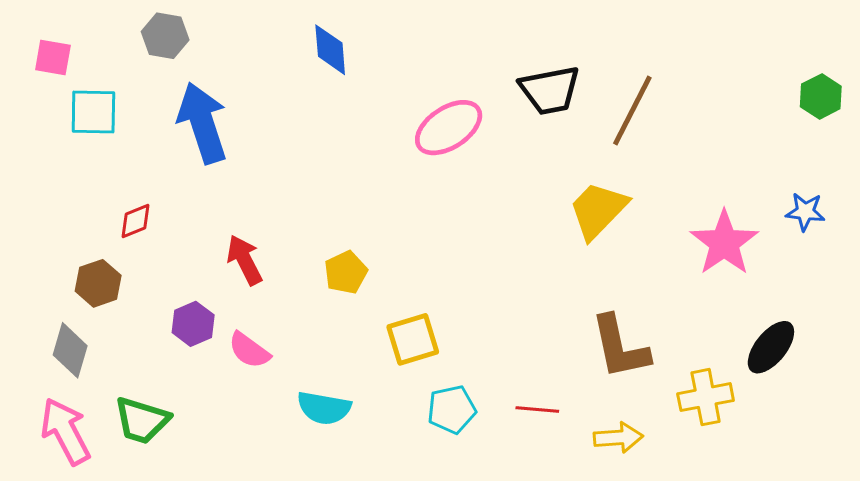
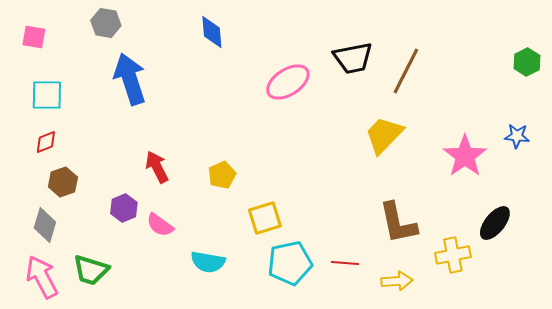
cyan square: (93, 112) -> (47, 95), moved
red diamond: (136, 221) -> (46, 142), moved
cyan pentagon: (452, 409) -> (290, 263), size x1.4

